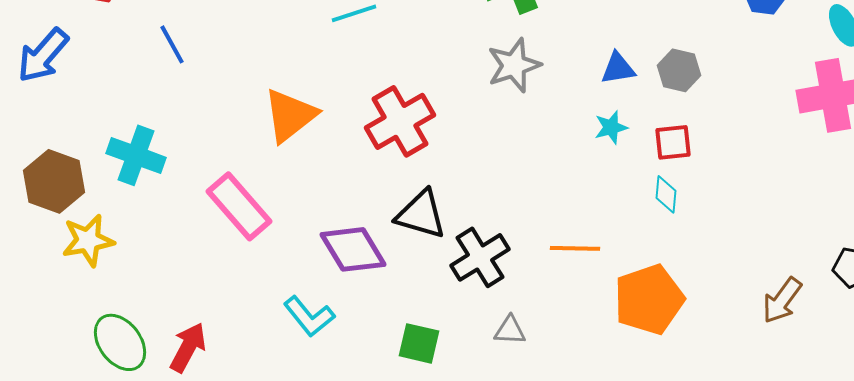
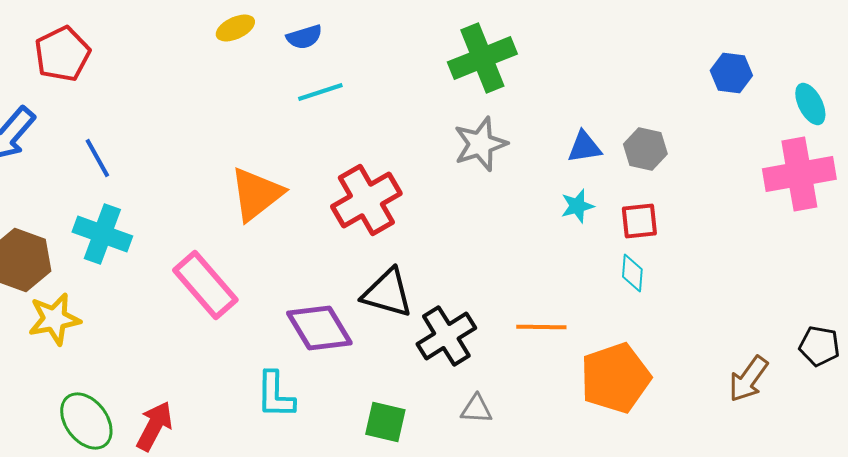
blue line: (172, 44) -> (97, 158), moved
cyan L-shape: (309, 316) -> (275, 395), turned 40

